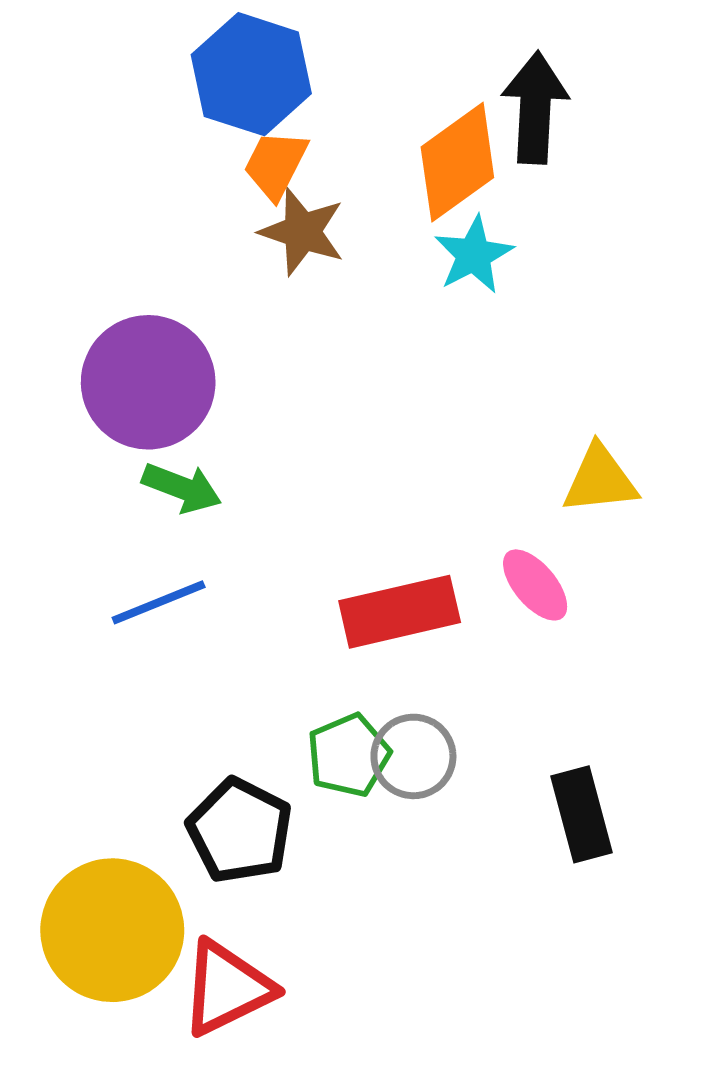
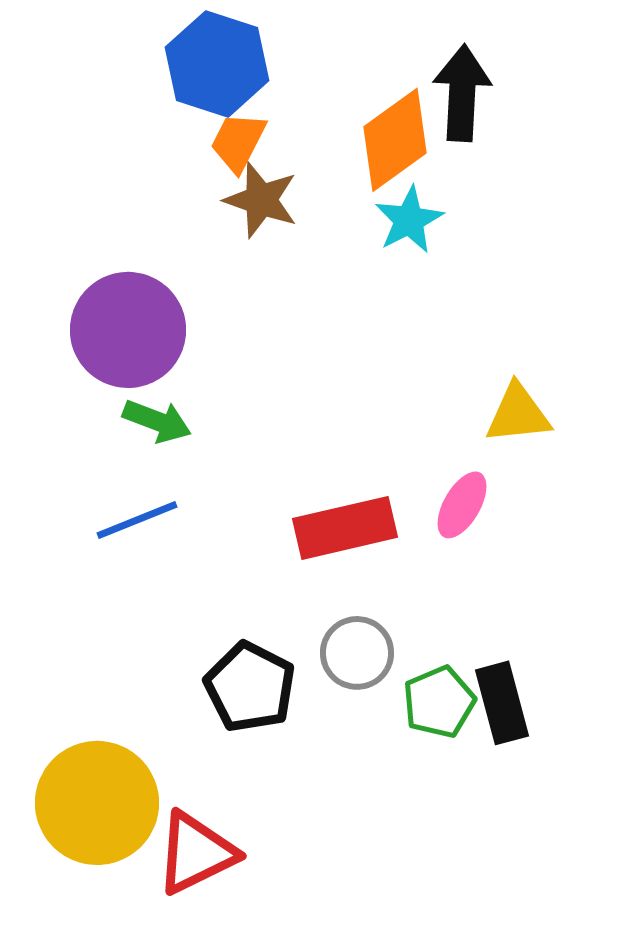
pink ellipse: (535, 585) -> (462, 505), turned 70
green pentagon: (349, 755) -> (439, 702), moved
black pentagon: (240, 831) -> (250, 687), moved

